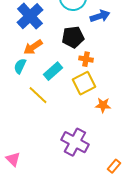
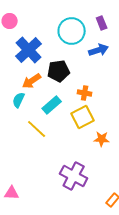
black pentagon: (73, 37) -> (59, 71), moved
pink triangle: (13, 159) -> (12, 193), turned -42

